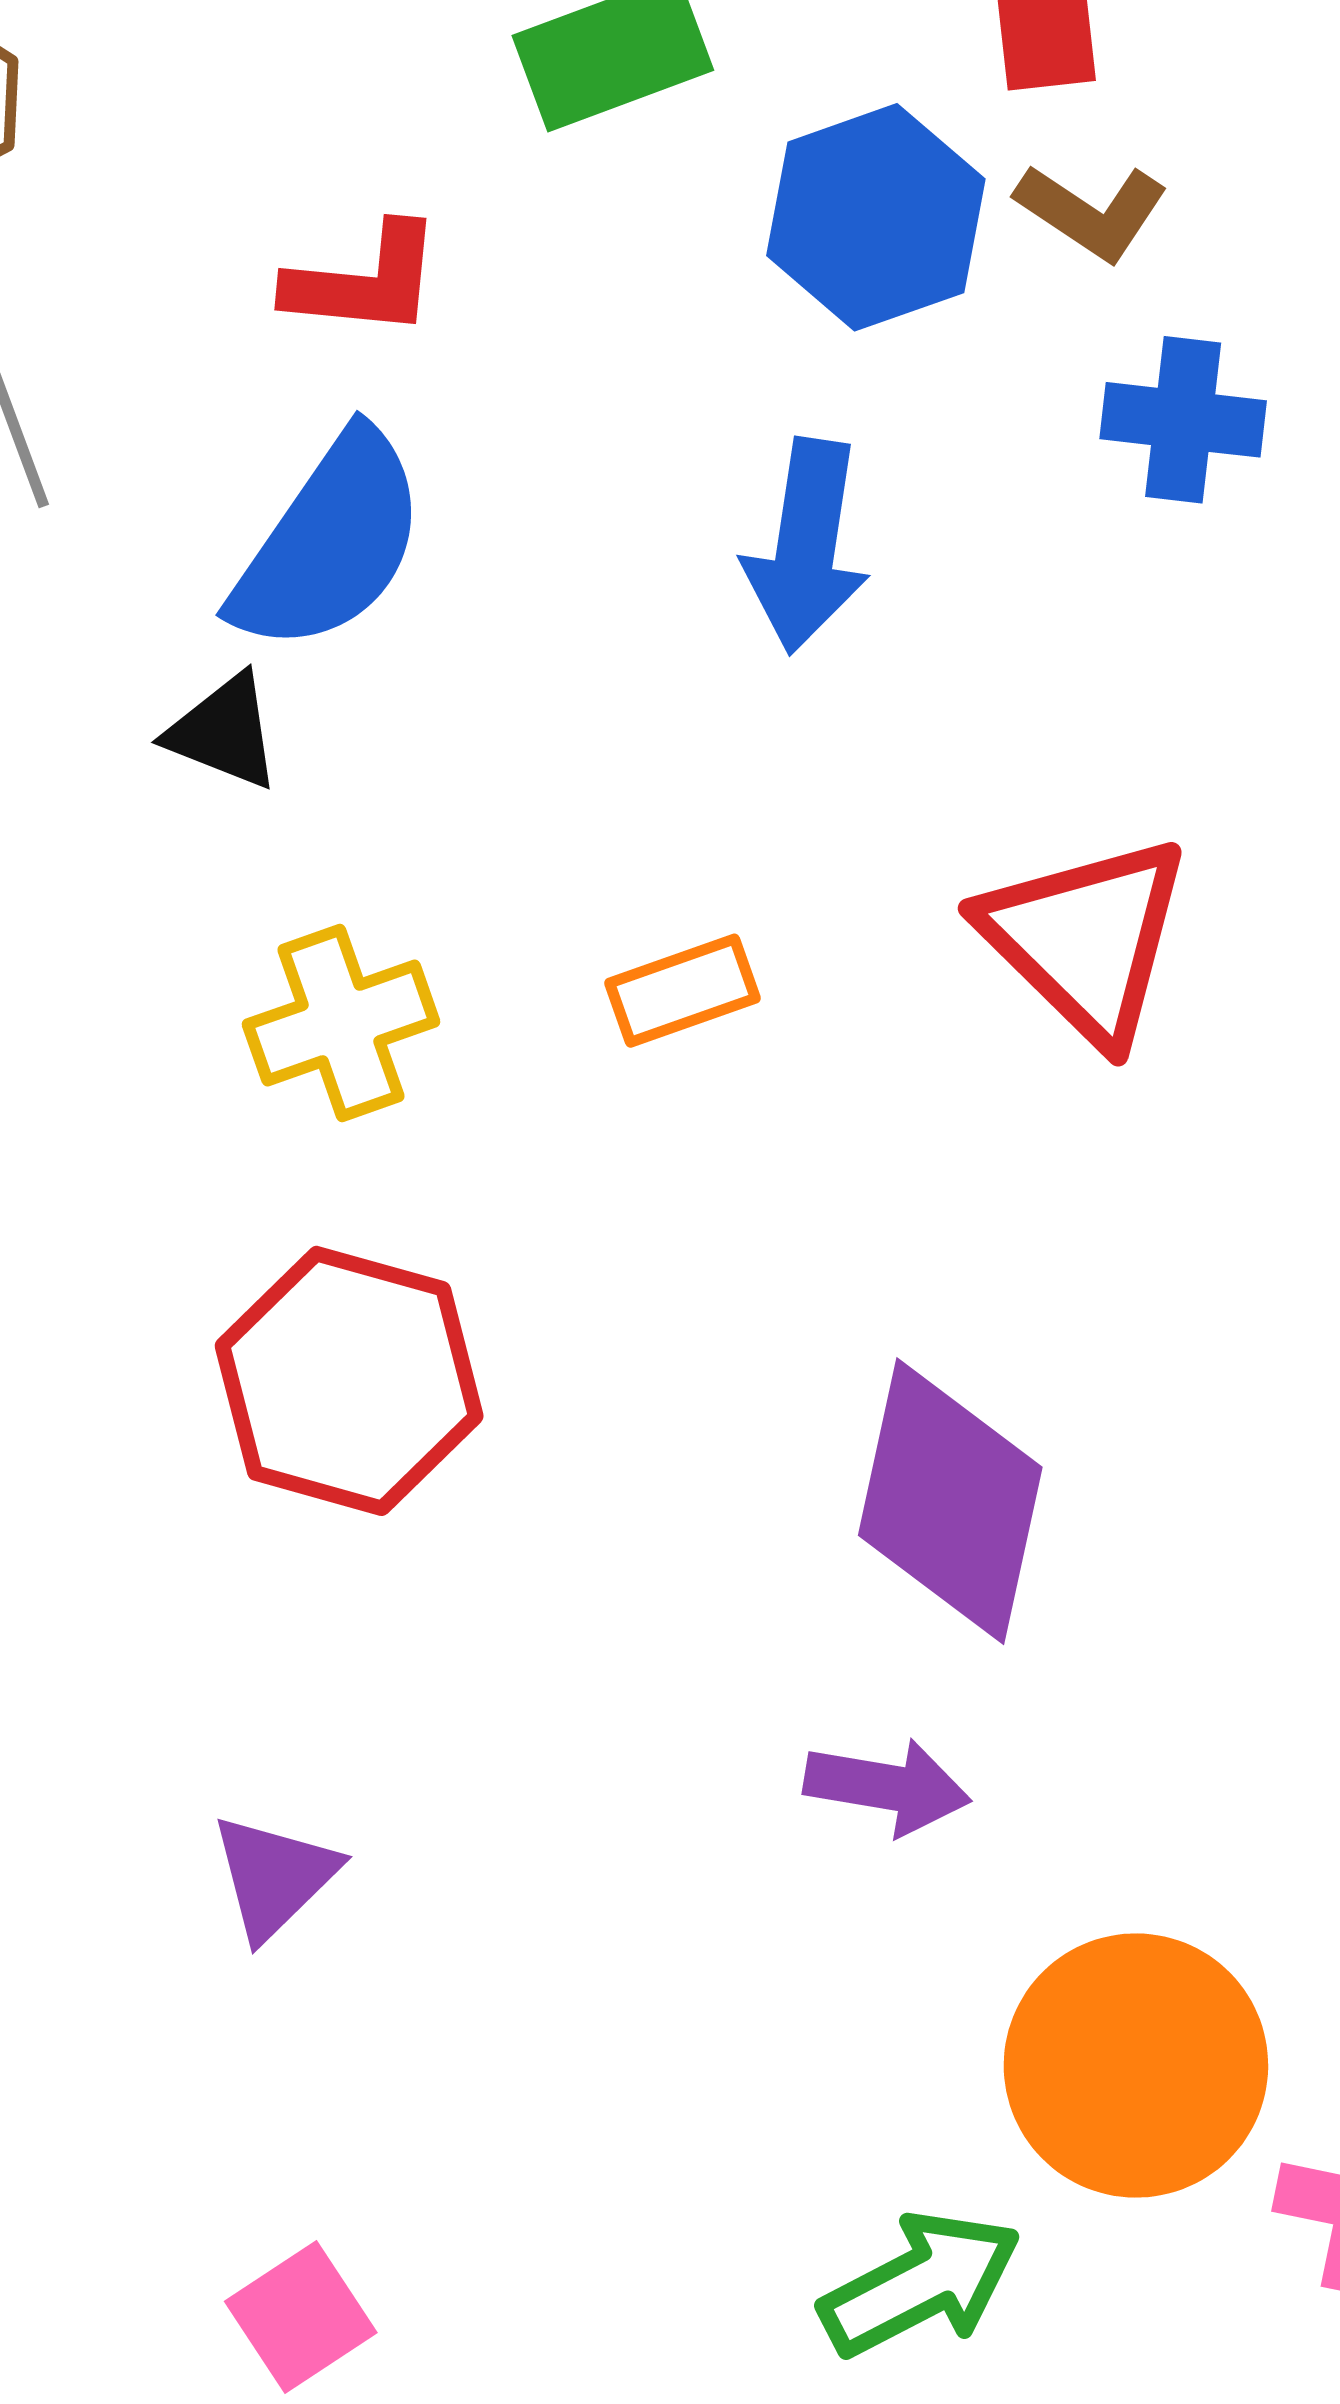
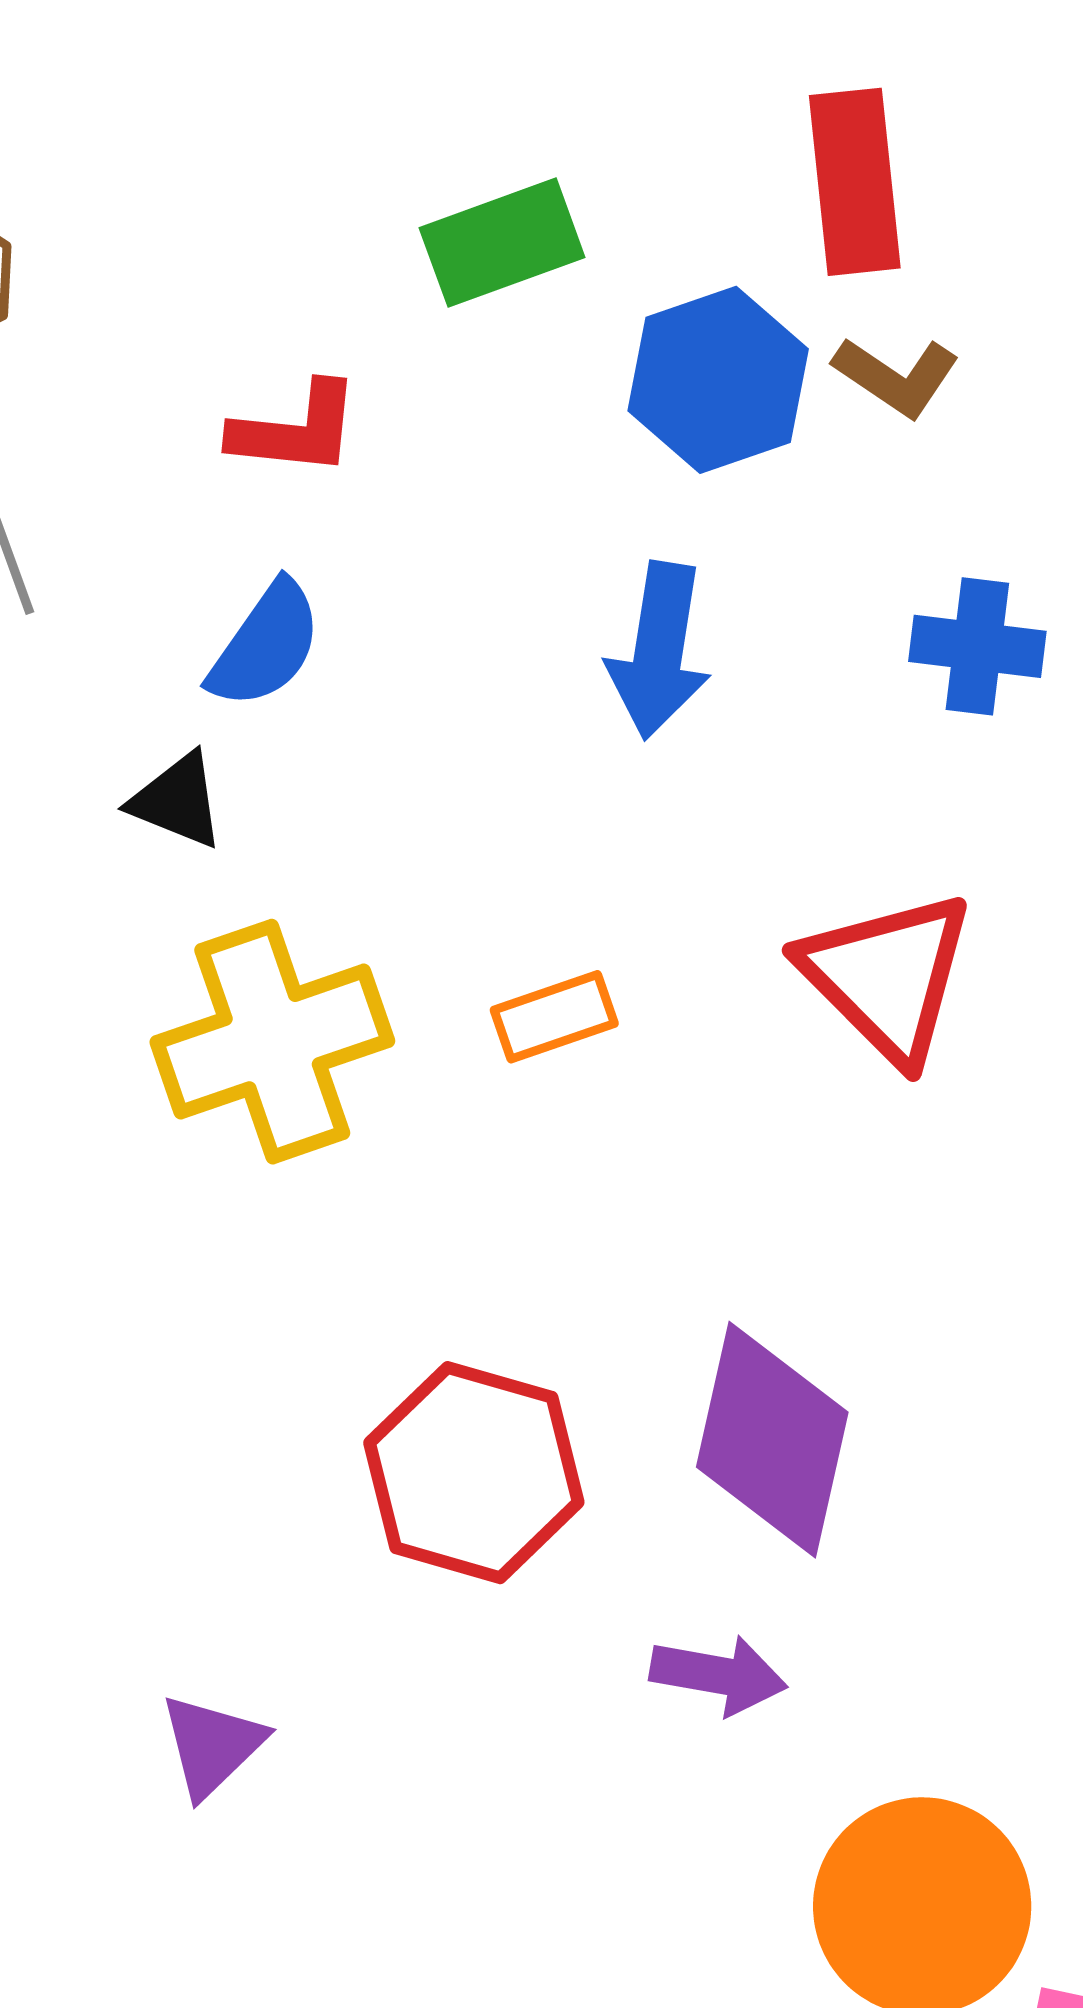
blue cross: (1183, 420) -> (977, 646), moved
blue semicircle: (330, 543) -> (266, 645), size x0.7
yellow cross: (341, 1023) -> (272, 1042), size x1.5
red hexagon: (349, 1381) -> (474, 1473), moved

